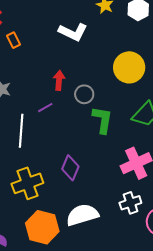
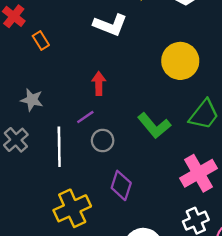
gray circle: (84, 94) -> (103, 140), moved
green L-shape: (102, 120) -> (154, 126), turned 136

